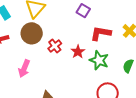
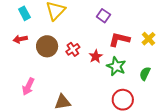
brown circle: (32, 33) -> (47, 46), moved
pink arrow: (24, 69) -> (28, 87), moved

